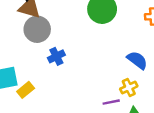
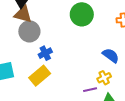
yellow rectangle: (26, 90) -> (40, 76), moved, size x1.5

